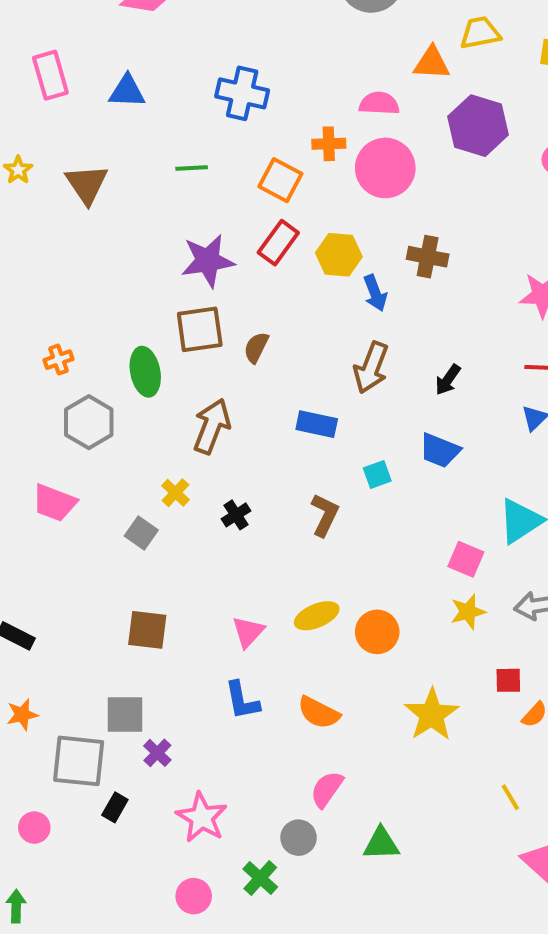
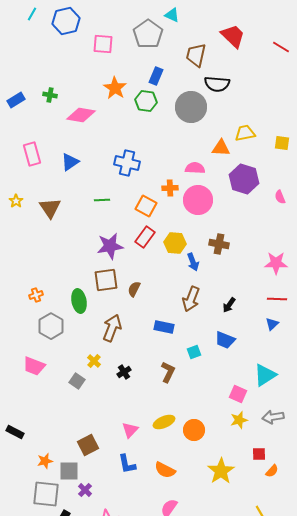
blue triangle: (127, 91) -> (70, 162), turned -36
brown square: (147, 630) -> (88, 445), moved, turned -35
orange star: (22, 715) -> (45, 461), moved

